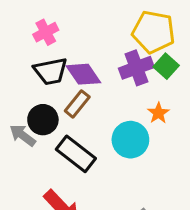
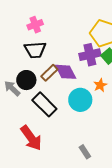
purple diamond: (83, 74) -> (66, 72), moved

